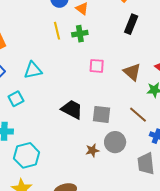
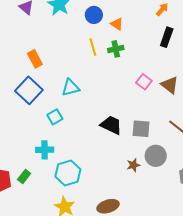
pink square: (97, 66) -> (144, 82), moved, turned 35

